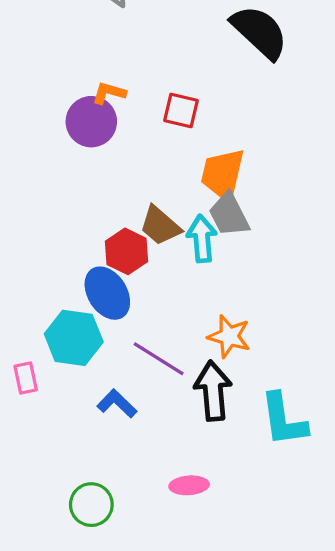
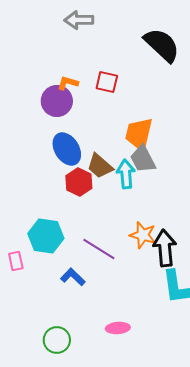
red square: (181, 110) -> (107, 82), moved
blue ellipse: (107, 293) -> (67, 149), moved
black arrow: (213, 391) -> (165, 248), moved

